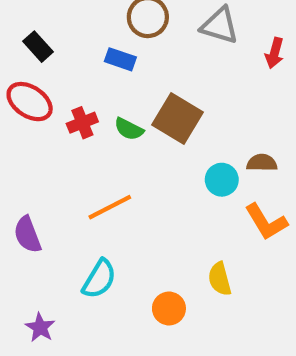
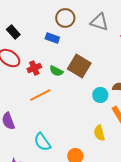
orange line: (110, 207) -> (40, 95), moved
cyan semicircle: (99, 279) -> (42, 142), turned 114
yellow semicircle: (220, 279) -> (99, 133), moved

